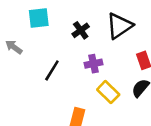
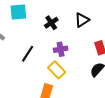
black triangle: (119, 26) -> (82, 20), size x0.7
yellow rectangle: (108, 92) -> (57, 70), moved

